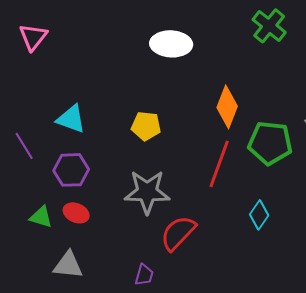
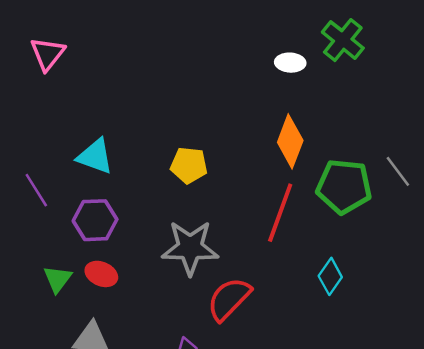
white ellipse: (171, 44) -> (290, 63), moved, size x0.6
green triangle: (41, 217) -> (58, 279), turned 50

